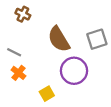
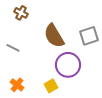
orange cross: (18, 73) -> (17, 85), moved
yellow square: (47, 94) -> (51, 86), moved

